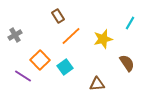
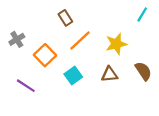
cyan line: (130, 23) -> (142, 15), moved
orange square: (40, 60) -> (45, 55), moved
brown triangle: (97, 84) -> (109, 74), moved

